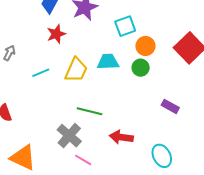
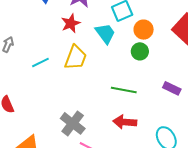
red star: (56, 34) -> (71, 23), moved
cyan trapezoid: (108, 62) -> (105, 33), moved, turned 60
green line: (89, 111) -> (124, 90), moved

